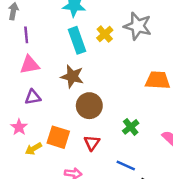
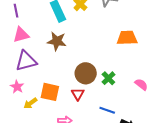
purple triangle: (33, 97) -> (26, 61), size x1.6
brown circle: (89, 106) -> (86, 73), moved

